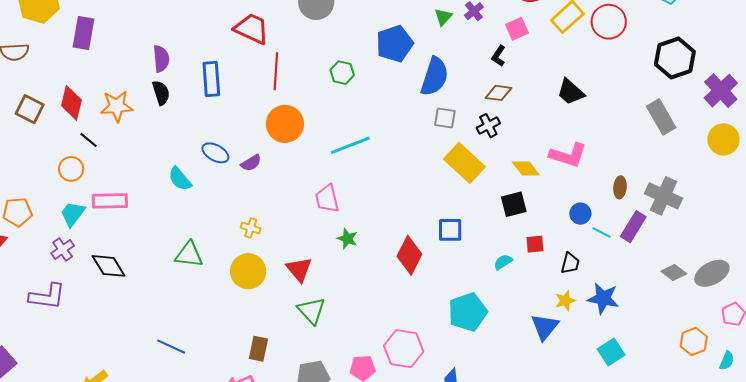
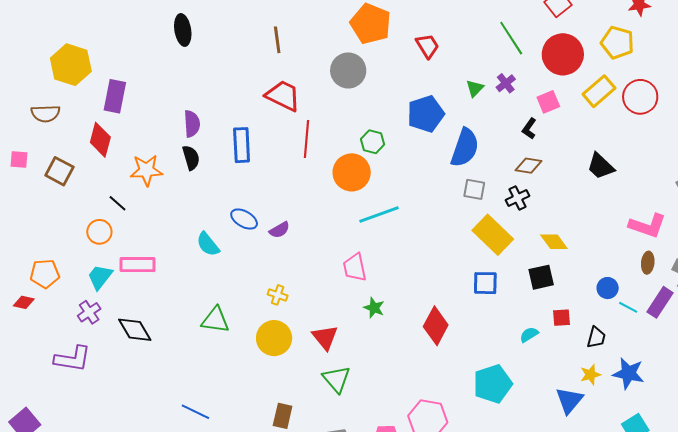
red diamond: (71, 103) -> (100, 140), moved
orange circle: (285, 124) -> (352, 172), moved
pink L-shape: (568, 155) -> (648, 226), moved
blue square: (450, 230) -> (485, 283), moved

